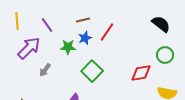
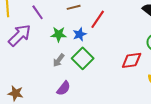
blue star: (85, 38) -> (80, 34), moved
gray arrow: (45, 70) -> (59, 60), moved

